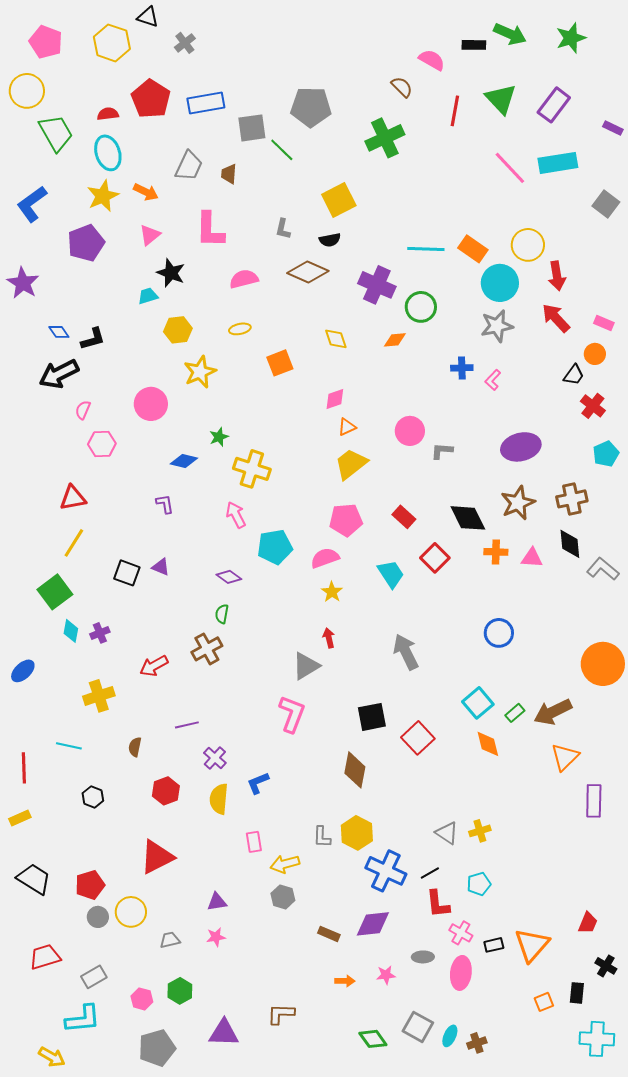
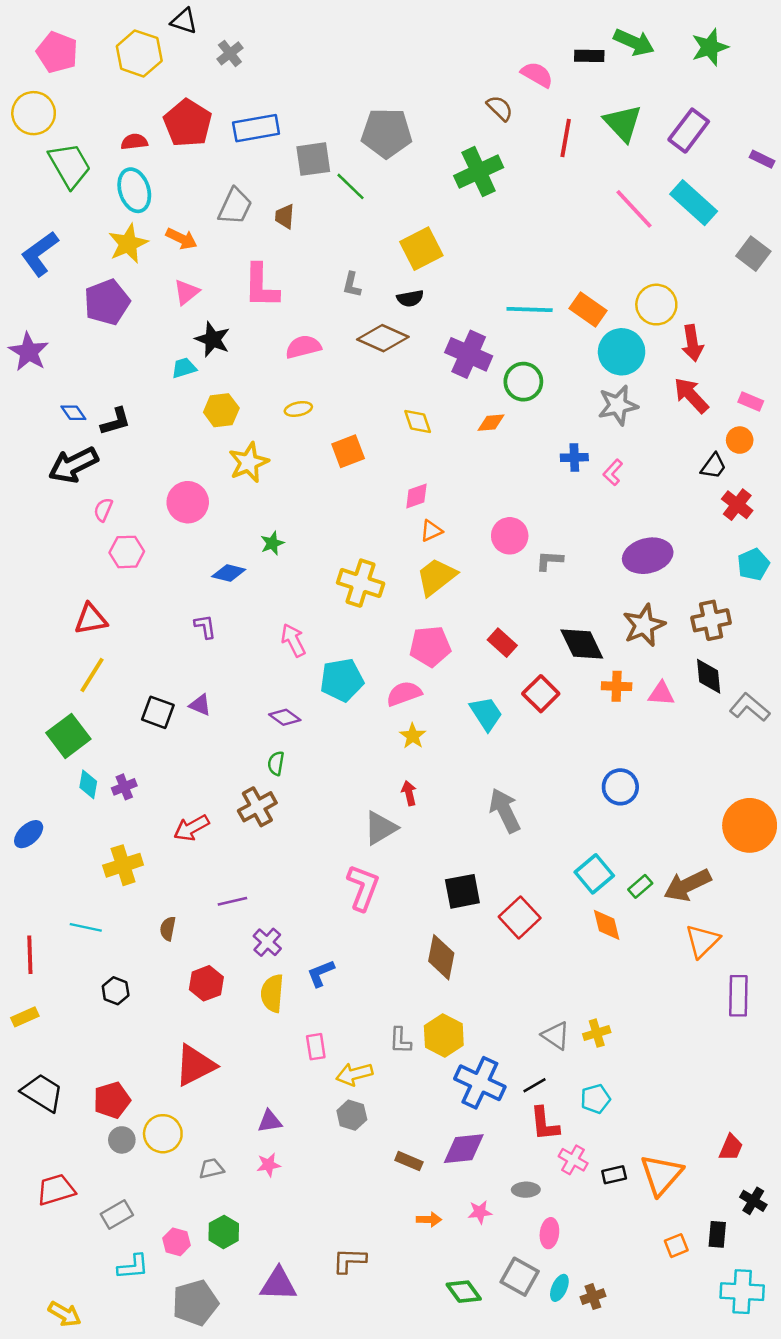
cyan rectangle: (558, 163) -> (694, 203), turned 51
yellow cross: (252, 469) -> (361, 583), moved
pink ellipse: (461, 973) -> (549, 1233), moved, size x0.7
cyan L-shape: (83, 1019) -> (133, 1267), moved, size x0.7

